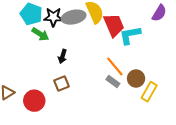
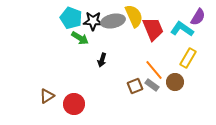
cyan L-shape: (130, 35) -> (182, 29), moved, turned 45
brown square: (61, 84) -> (135, 86), moved
yellow rectangle: (149, 92) -> (188, 58), moved

